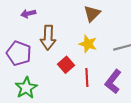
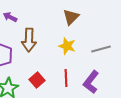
purple arrow: (28, 14) -> (10, 17), turned 40
red square: (66, 65) -> (37, 80), moved

